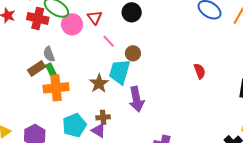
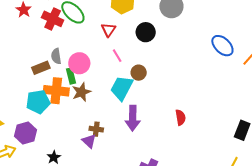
pink circle: (72, 24) -> (79, 63), moved
green rectangle: (52, 71) -> (71, 76), moved
red semicircle: (200, 71) -> (180, 117), moved
brown star: (99, 83) -> (81, 92), moved
cyan pentagon: (74, 125) -> (38, 102), moved

